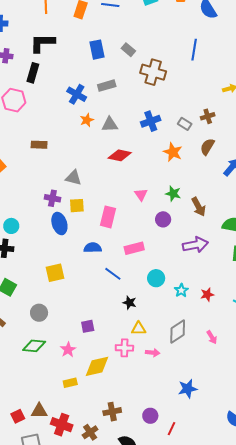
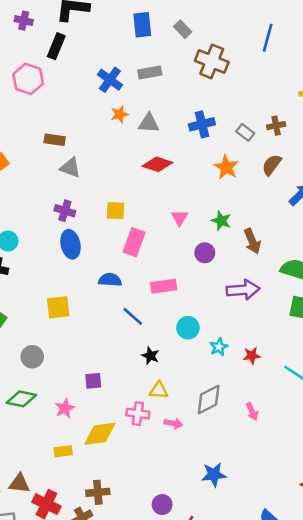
gray triangle: (74, 178) -> (70, 168), moved
yellow square: (77, 206) -> (116, 211), moved
brown cross: (112, 412) -> (98, 492), moved

